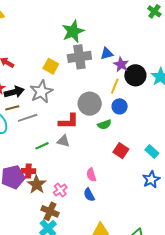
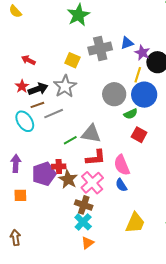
green star: (73, 31) -> (78, 15), moved
blue circle: (120, 106) -> (144, 95), size x1.6
red L-shape: (69, 121) -> (96, 158), moved
gray triangle: (63, 141) -> (91, 134), size x1.5
red square: (121, 151) -> (139, 135), moved
pink semicircle: (91, 175) -> (122, 165), size x1.5
pink cross: (60, 190) -> (92, 183), size x1.6

